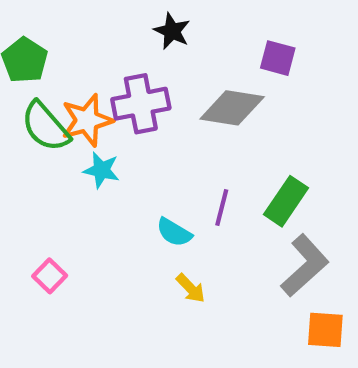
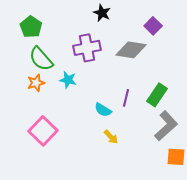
purple square: (278, 58) -> (153, 26), turned 30
orange star: (87, 120) -> (36, 83), moved, size x0.7
pink square: (50, 276) -> (43, 131), size x1.8

